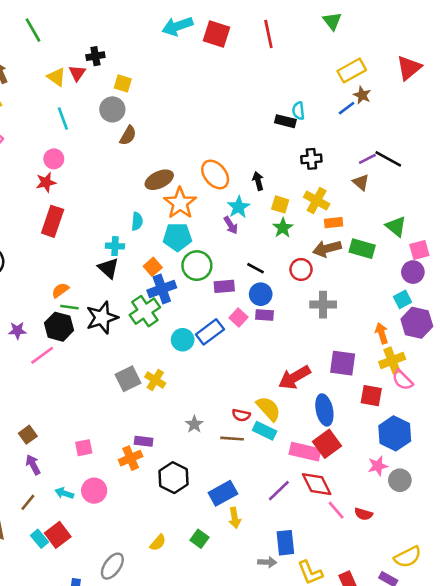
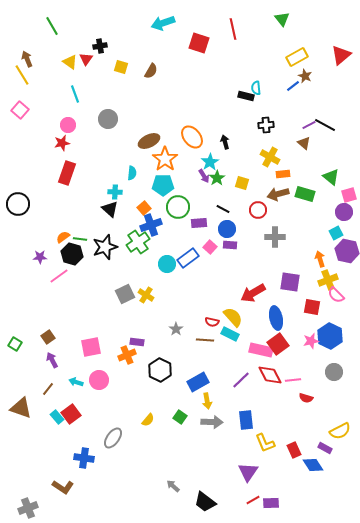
red square: (216, 34) -> (199, 43), moved
gray circle: (112, 109) -> (108, 119), moved
brown semicircle: (128, 135) -> (151, 71), moved
yellow square: (280, 204) -> (242, 183), moved
green star: (283, 228) -> (217, 178), moved
orange semicircle: (60, 290) -> (63, 237), moved
pink square: (84, 448) -> (91, 347), size x1.5
pink star: (378, 466) -> (311, 341), moved
pink line: (336, 510) -> (293, 380), moved, turned -56
gray arrow: (267, 562) -> (212, 422), moved, size x1.5

